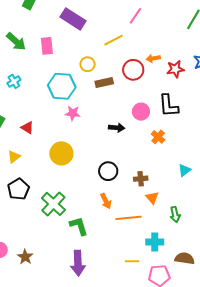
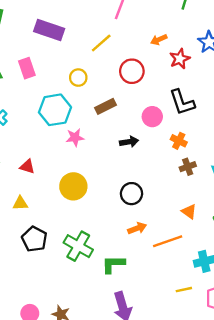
orange arrow: (153, 58) -> (159, 40), moved
brown rectangle: (104, 83) -> (105, 106), moved
yellow triangle: (14, 157) -> (20, 203), turned 48
brown cross: (141, 179) -> (188, 167), moved
orange arrow: (106, 201) -> (137, 228), turned -70
green L-shape: (79, 226) -> (113, 264), turned -60

